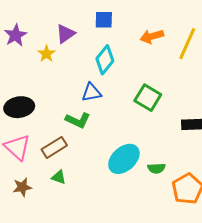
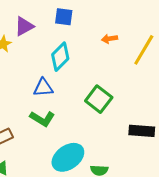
orange arrow: (152, 36) -> (109, 39), size x0.7
green L-shape: (78, 120) -> (42, 119), moved

